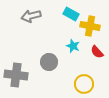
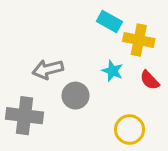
gray arrow: (31, 16) -> (48, 69), moved

